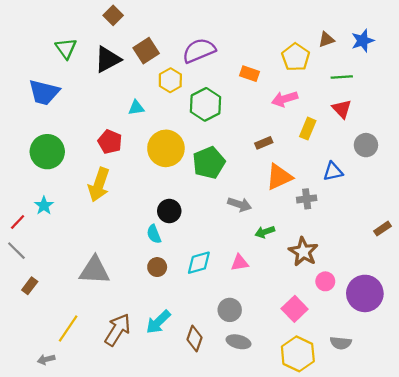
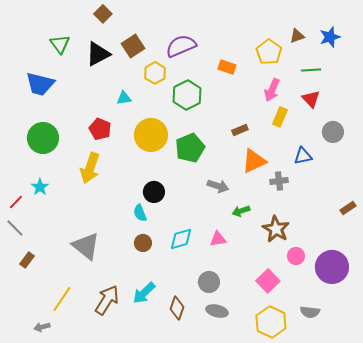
pink arrow: (285, 99) -> (272, 90), moved, turned -50
gray triangle: (95, 270) -> (86, 246), turned 36

